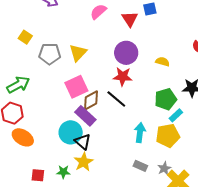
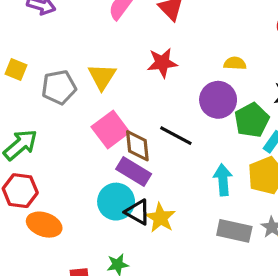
purple circle: (126, 53) -> (218, 100), moved
red star: (123, 77) -> (162, 63), moved
brown diamond: (91, 100) -> (137, 146), turned -55
yellow star: (84, 162) -> (160, 218), moved
gray rectangle: (140, 166) -> (234, 231), size x1.5

